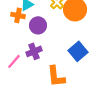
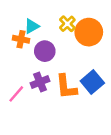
orange L-shape: (56, 76) -> (66, 87), moved

